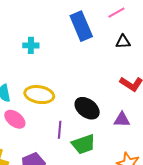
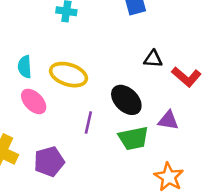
black triangle: (123, 42) -> (153, 59), moved
green trapezoid: (84, 144) -> (133, 138), moved

